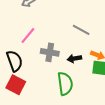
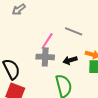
pink line: (28, 35) -> (47, 41), moved

